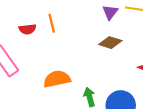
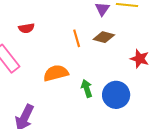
orange line: (52, 23) -> (77, 38), moved

